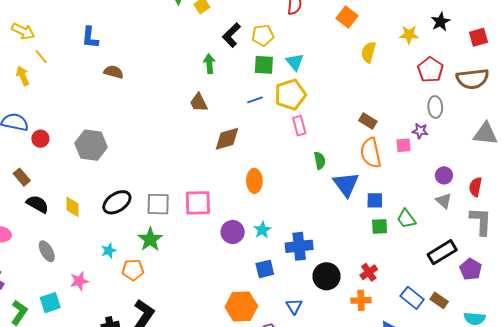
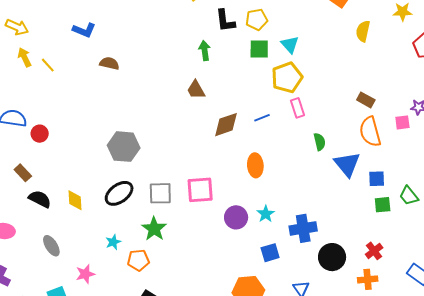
black L-shape: (231, 35) -> (225, 21), turned -50
blue L-shape: (90, 37) -> (84, 30), turned -70
yellow line: (41, 57) -> (48, 65), moved
yellow arrow: (23, 76) -> (25, 57), moved
blue line: (255, 100) -> (262, 118), moved
gray hexagon: (91, 145) -> (124, 147), moved

